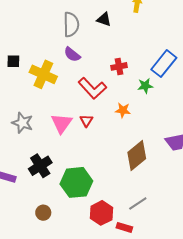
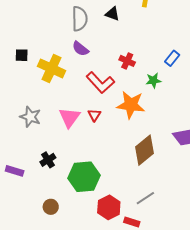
blue rectangle: (164, 64) -> (172, 58), size x0.6
red cross: (119, 66) -> (127, 61), turned 35
orange star: (123, 110) -> (131, 105), size x1.8
black cross: (40, 166) -> (48, 160), size x0.7

